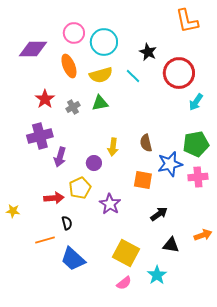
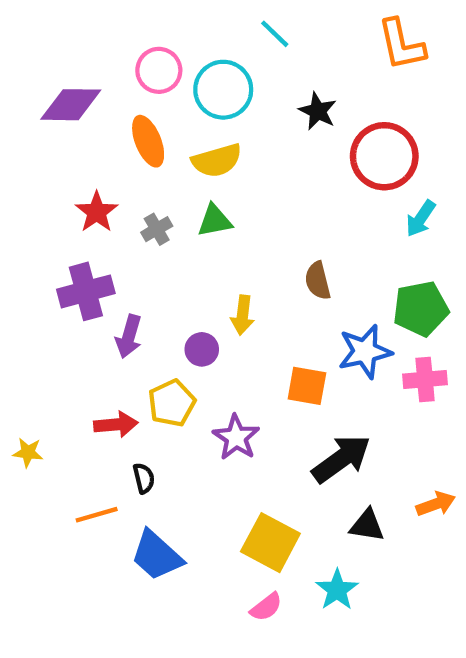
cyan line: (133, 76) -> (275, 34), moved
brown semicircle: (146, 143) -> (318, 281), moved
black arrow: (159, 214) -> (341, 459), size x1.6

